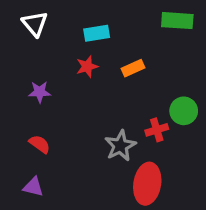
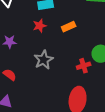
gray star: (120, 146) -> (44, 60), moved

